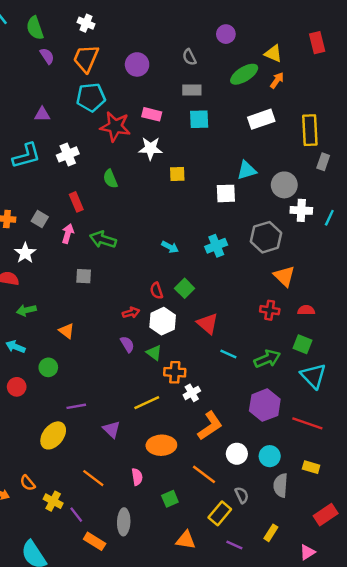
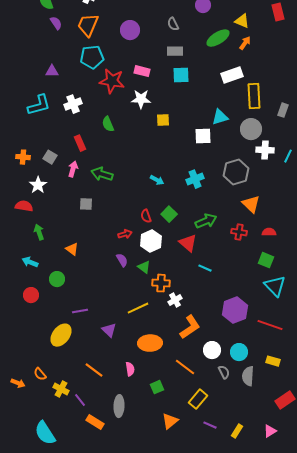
yellow rectangle: (310, 130) -> (254, 96), moved
green arrow: (26, 310) -> (39, 232), turned 84
green arrow: (267, 359) -> (206, 221), moved
gray semicircle: (242, 495) -> (224, 372), moved
yellow rectangle: (271, 533) -> (237, 431), moved
orange triangle: (186, 540) -> (170, 421), turned -48

